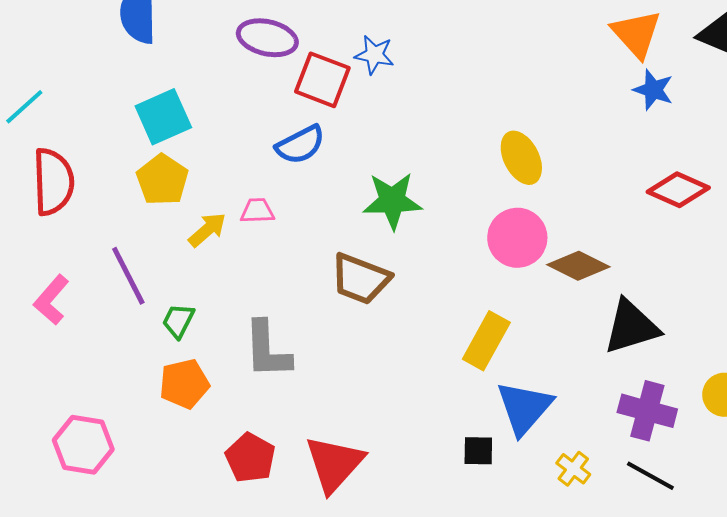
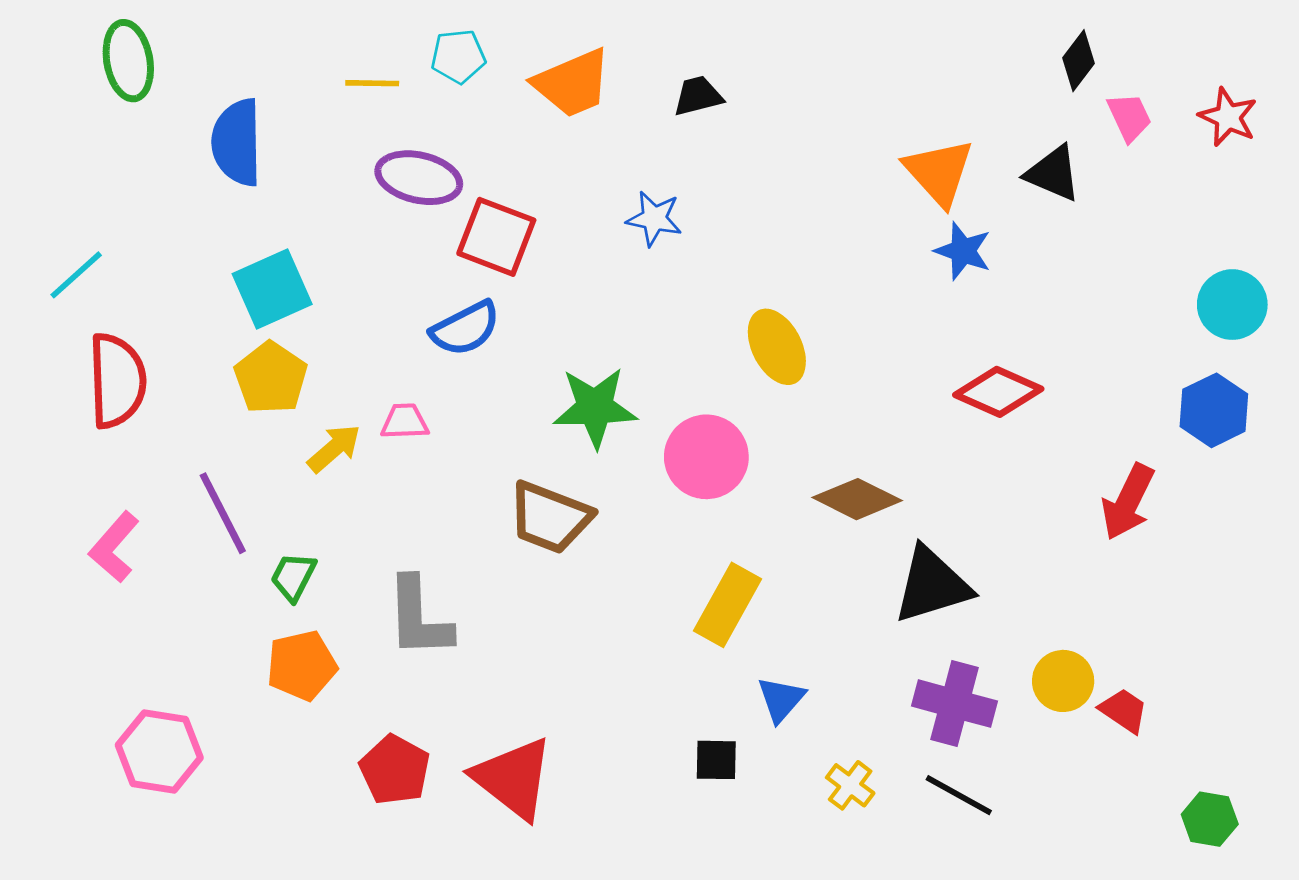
blue star: (374, 55) -> (654, 219), moved
pink circle: (517, 238) -> (706, 457), moved
blue triangle: (524, 408) -> (781, 699), size x0.6
red triangle: (334, 464) -> (513, 778), turned -34

